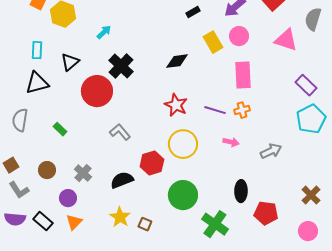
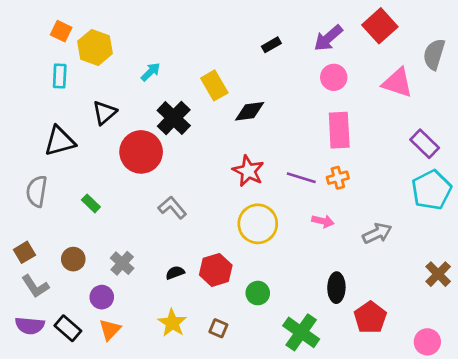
yellow rectangle: (213, 42) -> (214, 85), moved
cyan rectangle: (37, 50) -> (60, 76), moved
red hexagon: (152, 163) -> (216, 270), moved
black semicircle: (122, 180) -> (175, 273), size x0.6
green circle: (183, 195) -> (258, 293), size x0.6
brown cross: (311, 195) -> (438, 274), moved
red pentagon: (266, 213) -> (370, 317), turned 30
brown square: (145, 224) -> (218, 328), moved

